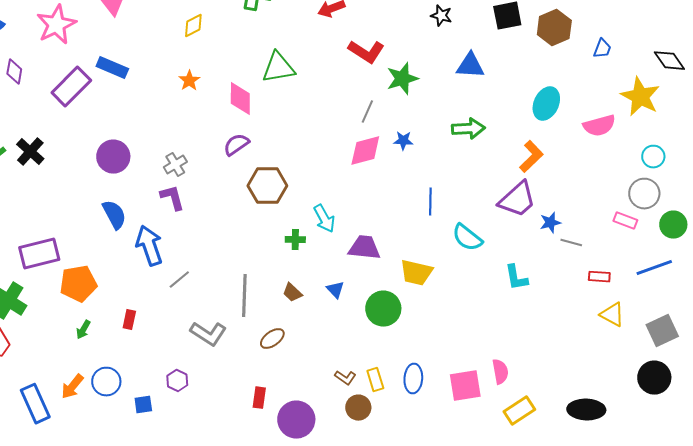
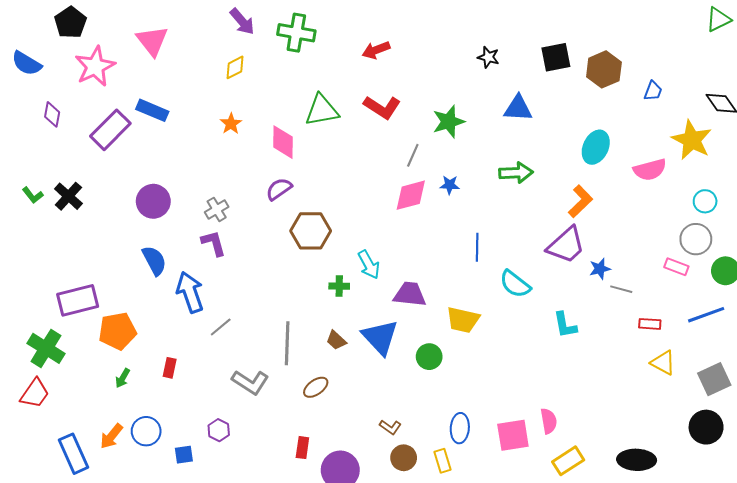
red L-shape: (366, 52) -> (382, 107), moved
blue triangle: (335, 290) -> (380, 337), size x2.0
green circle: (383, 309) -> (429, 357), size x0.7
yellow rectangle: (375, 380) -> (442, 461), moved

